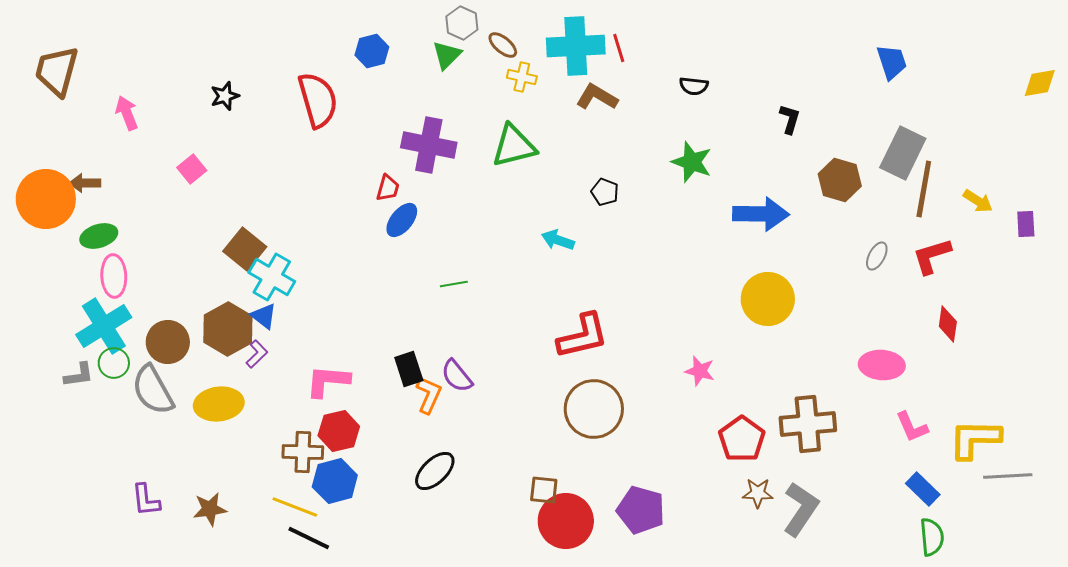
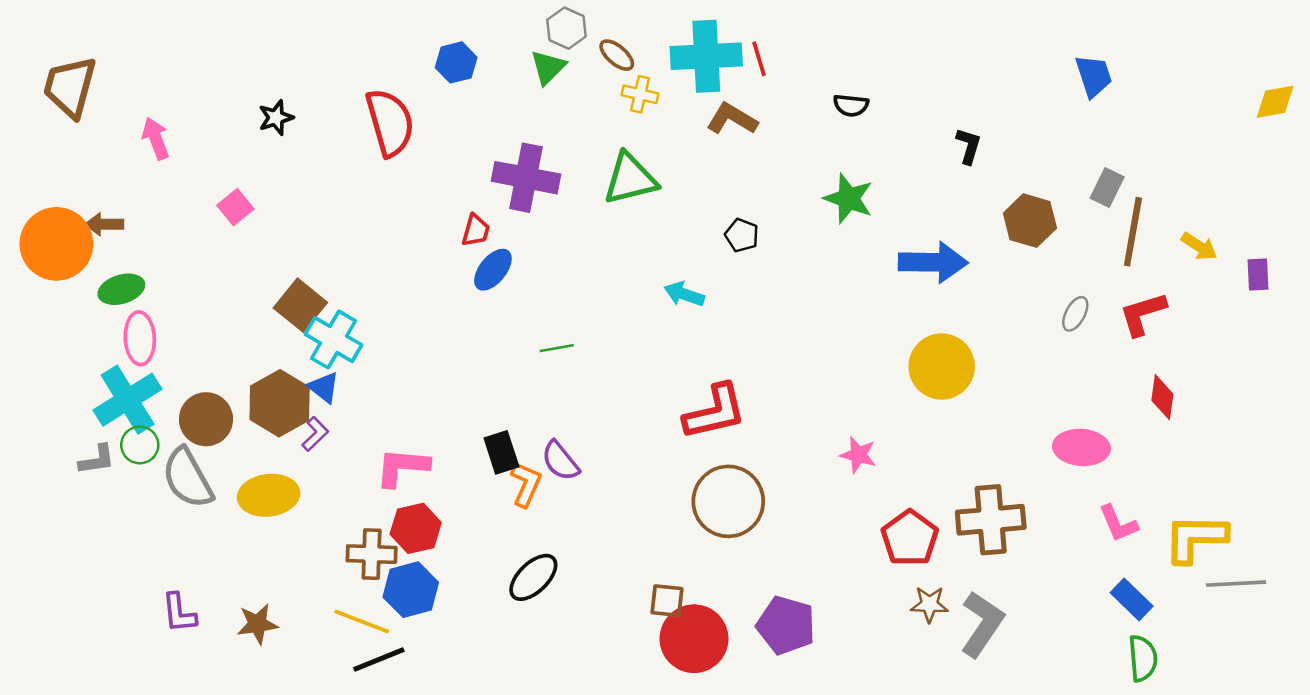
gray rectangle: (903, 153) -> (1107, 187), size x0.6
black line: (309, 538) -> (379, 660), turned -48

